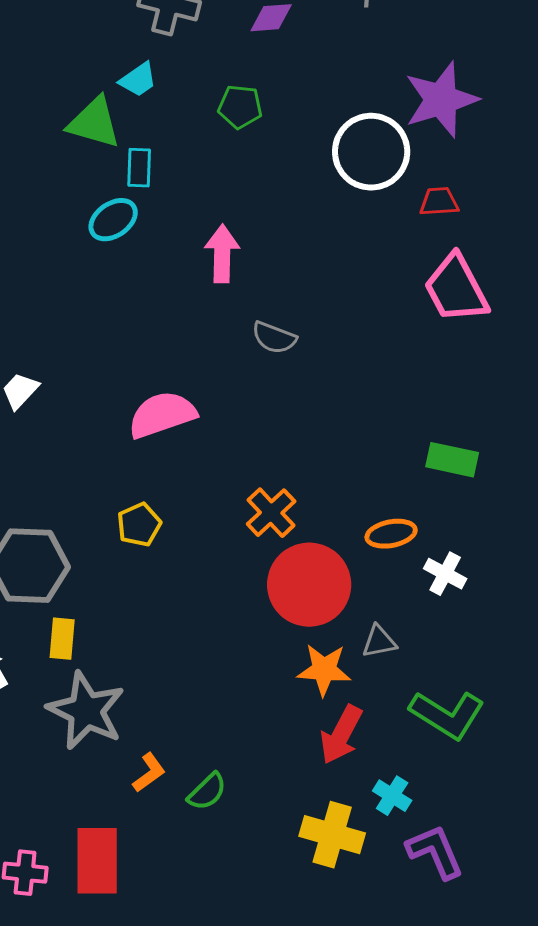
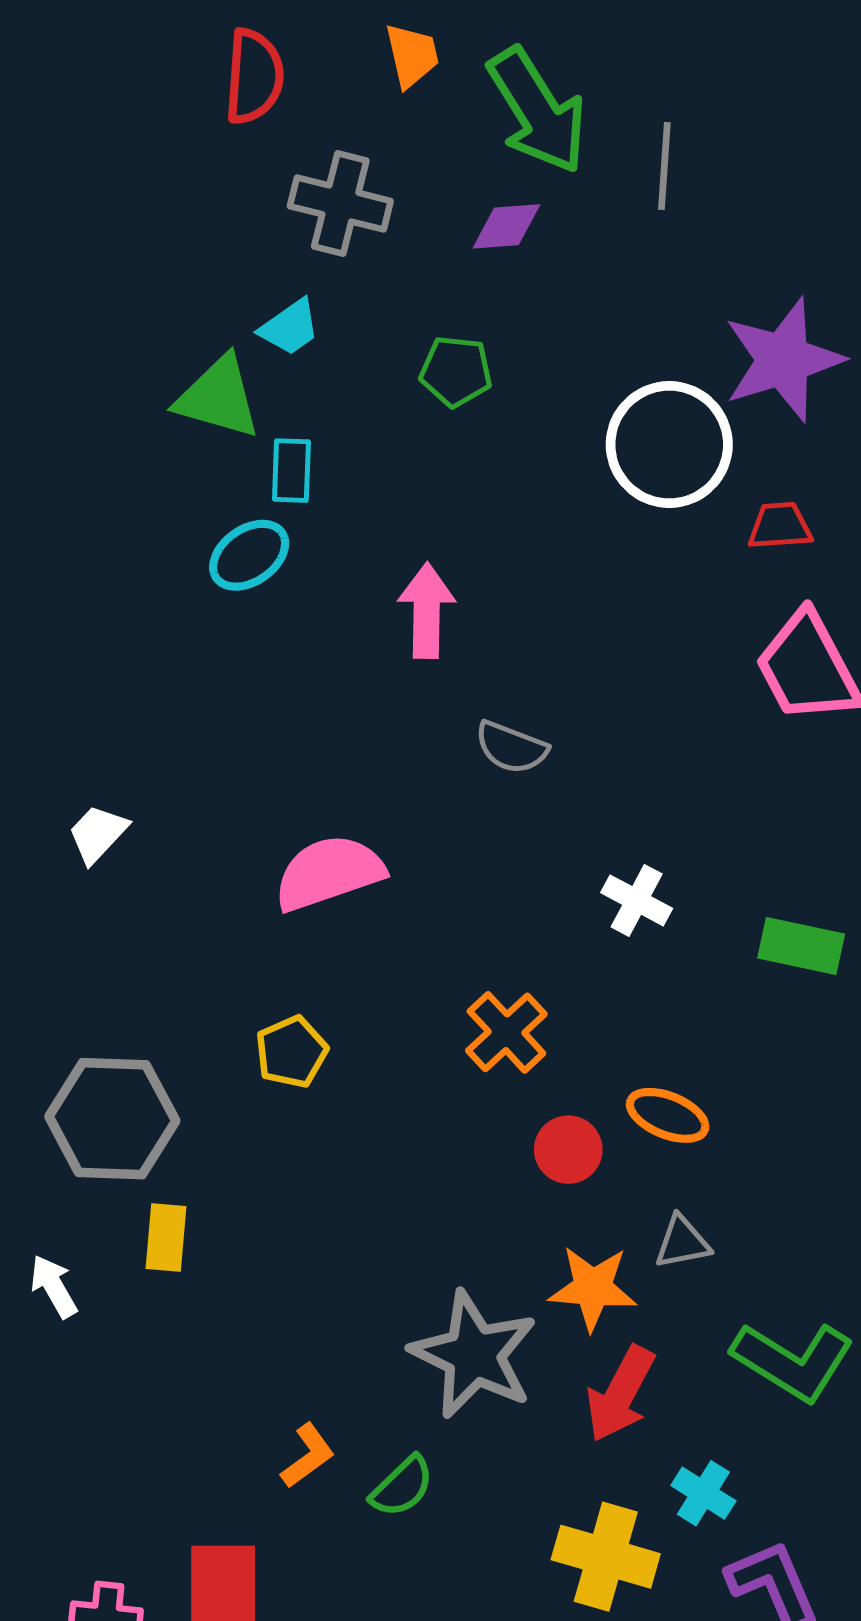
orange ellipse: (391, 534) -> (668, 1115), moved, turned 33
white cross: (445, 574) -> (637, 900), moved
red circle: (309, 585) -> (568, 1150), size x0.5
gray star: (86, 711) -> (474, 1355), moved

